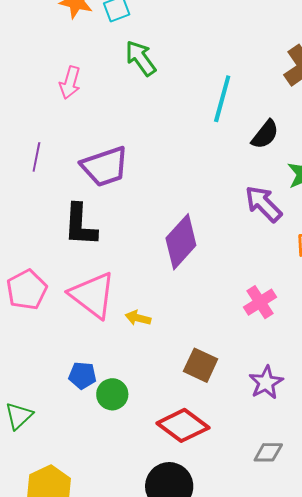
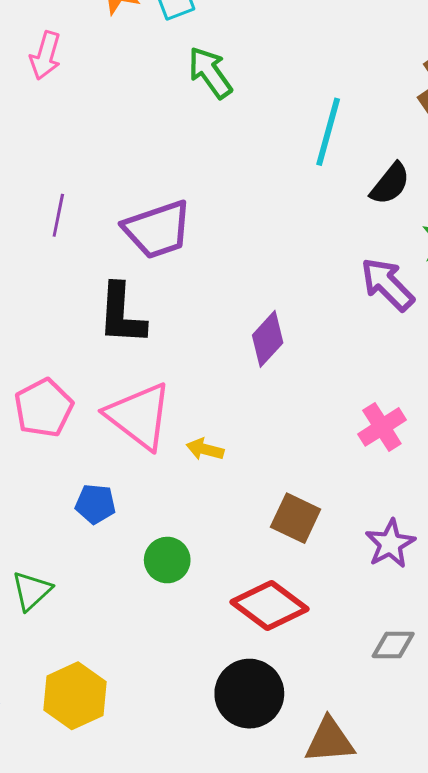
pink arrow: (70, 83) -> (45, 56), moved
purple diamond: (181, 242) -> (268, 339), size x0.7
blue pentagon: (82, 375) -> (95, 504), moved

